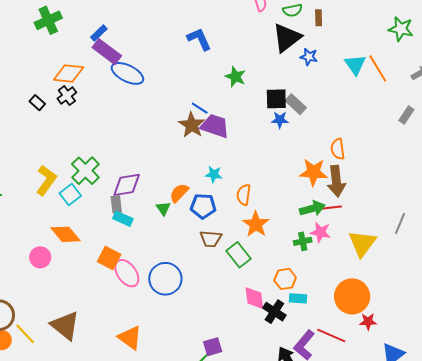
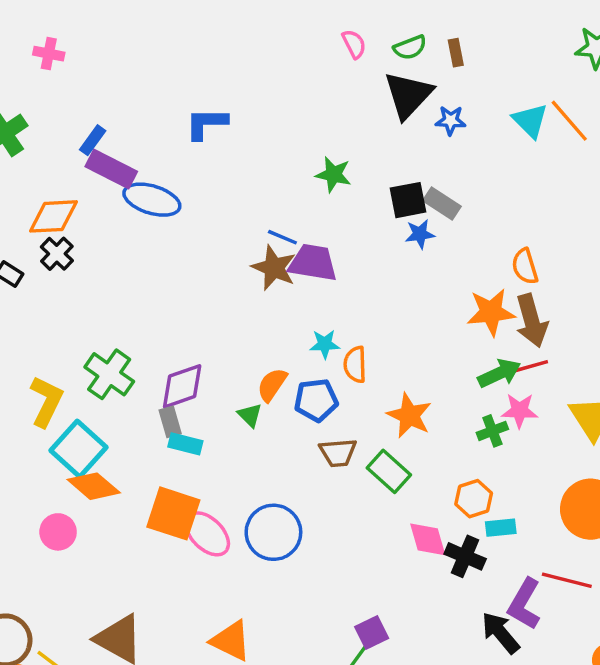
blue L-shape: (199, 39) -> (206, 123), moved, turned -56
cyan square: (70, 195) -> (79, 449), moved, size x1.5
orange semicircle: (244, 195) -> (355, 365), moved
orange square: (109, 258) -> (173, 513), size x1.4

